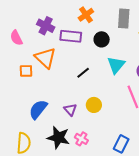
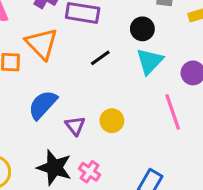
black circle: (102, 39) -> (142, 29), moved
black line: (83, 73) -> (100, 58), moved
blue semicircle: (38, 109) -> (43, 105), moved

